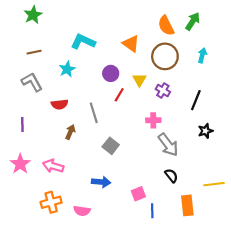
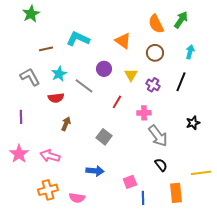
brown line: (34, 52) -> (46, 49), moved
brown circle: (165, 56) -> (155, 53), size x0.7
cyan star: (67, 69) -> (59, 74), moved
red line: (119, 95) -> (117, 102), moved
black line: (196, 100) -> (181, 82), moved
gray line: (94, 113) -> (84, 86), moved, turned -36

